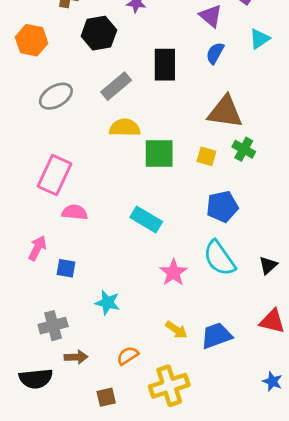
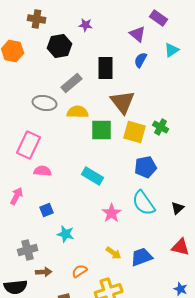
gray ellipse: (56, 96) -> (45, 103), moved, turned 40
brown triangle: (225, 112) -> (123, 102), moved, turned 44
yellow square: (206, 156) -> (135, 132), size x1.6
blue square: (66, 268) -> (47, 210), moved, turned -32

